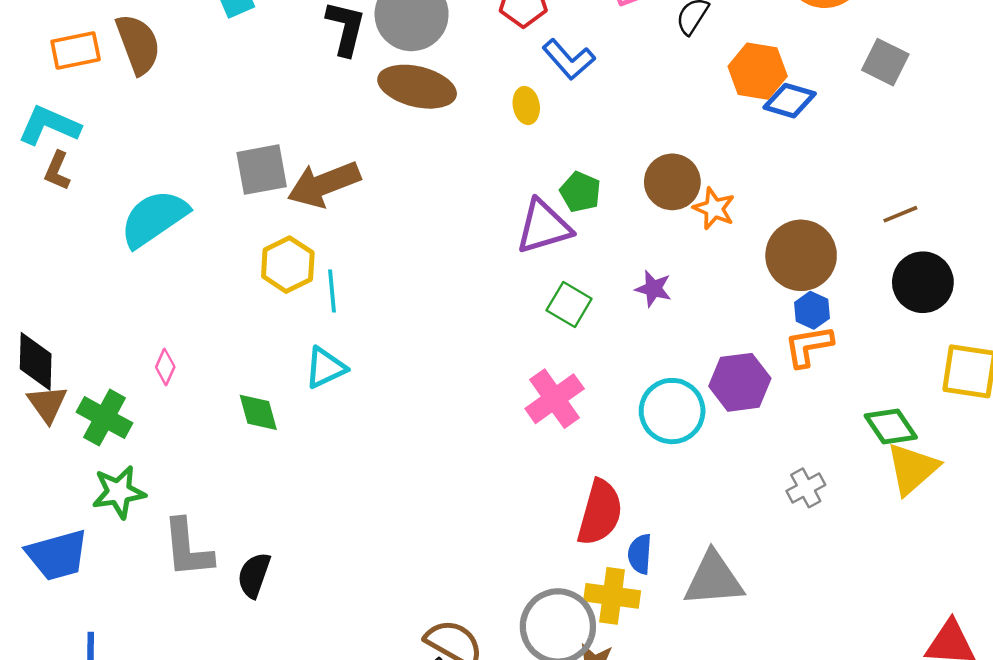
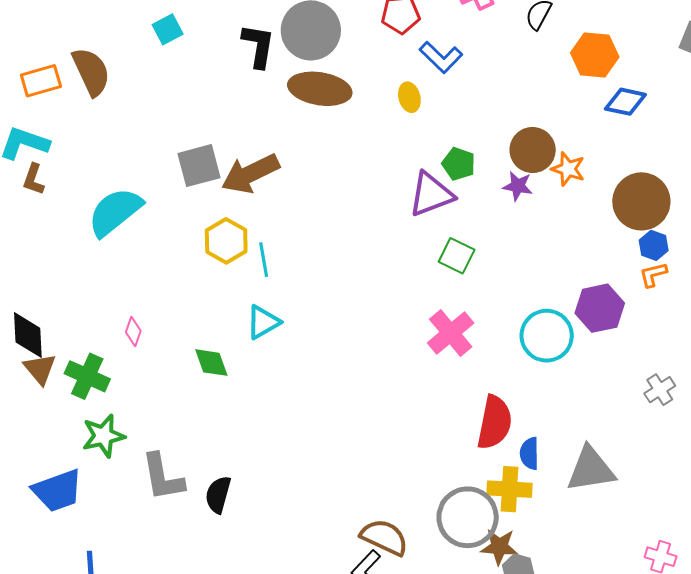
blue diamond: (790, 101) -> (625, 102), moved
purple star: (653, 289) -> (518, 186), moved
orange L-shape: (809, 346) -> (653, 275), size x0.7

